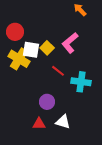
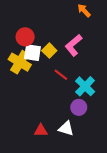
red circle: (15, 32) -> (25, 37), moved
cyan cross: (81, 82) -> (85, 86), turned 36
purple circle: (47, 102) -> (79, 107), moved

